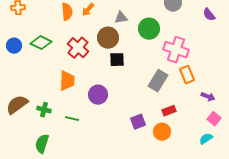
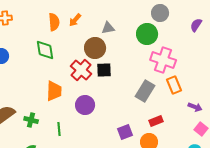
purple semicircle: (209, 15) -> (196, 25), turned 72
green circle: (149, 29) -> (147, 34), moved
green diamond: (41, 43) -> (45, 50), moved, turned 55
red cross: (78, 48) -> (81, 70), moved
green line: (72, 119) -> (59, 129), turned 72

